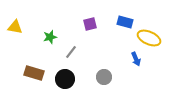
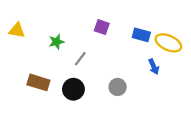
blue rectangle: (125, 22) -> (141, 35), moved
purple square: (90, 24) -> (102, 27), turned 32

